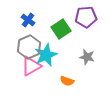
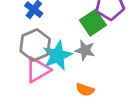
green square: (61, 29) -> (93, 23), moved
gray star: (87, 57) -> (85, 50), moved

